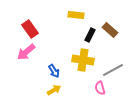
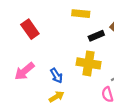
black rectangle: (90, 35) -> (96, 36), turned 40
pink arrow: (26, 52) -> (24, 71), moved

